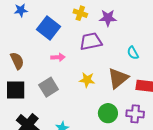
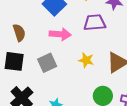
pink arrow: (58, 57) -> (60, 34), size x1.5

